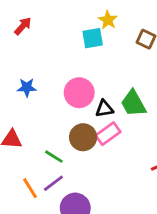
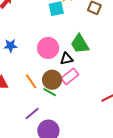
green trapezoid: (133, 103) -> (80, 44), moved
green line: (54, 157) -> (50, 92), moved
orange line: (30, 188) -> (31, 81), moved

